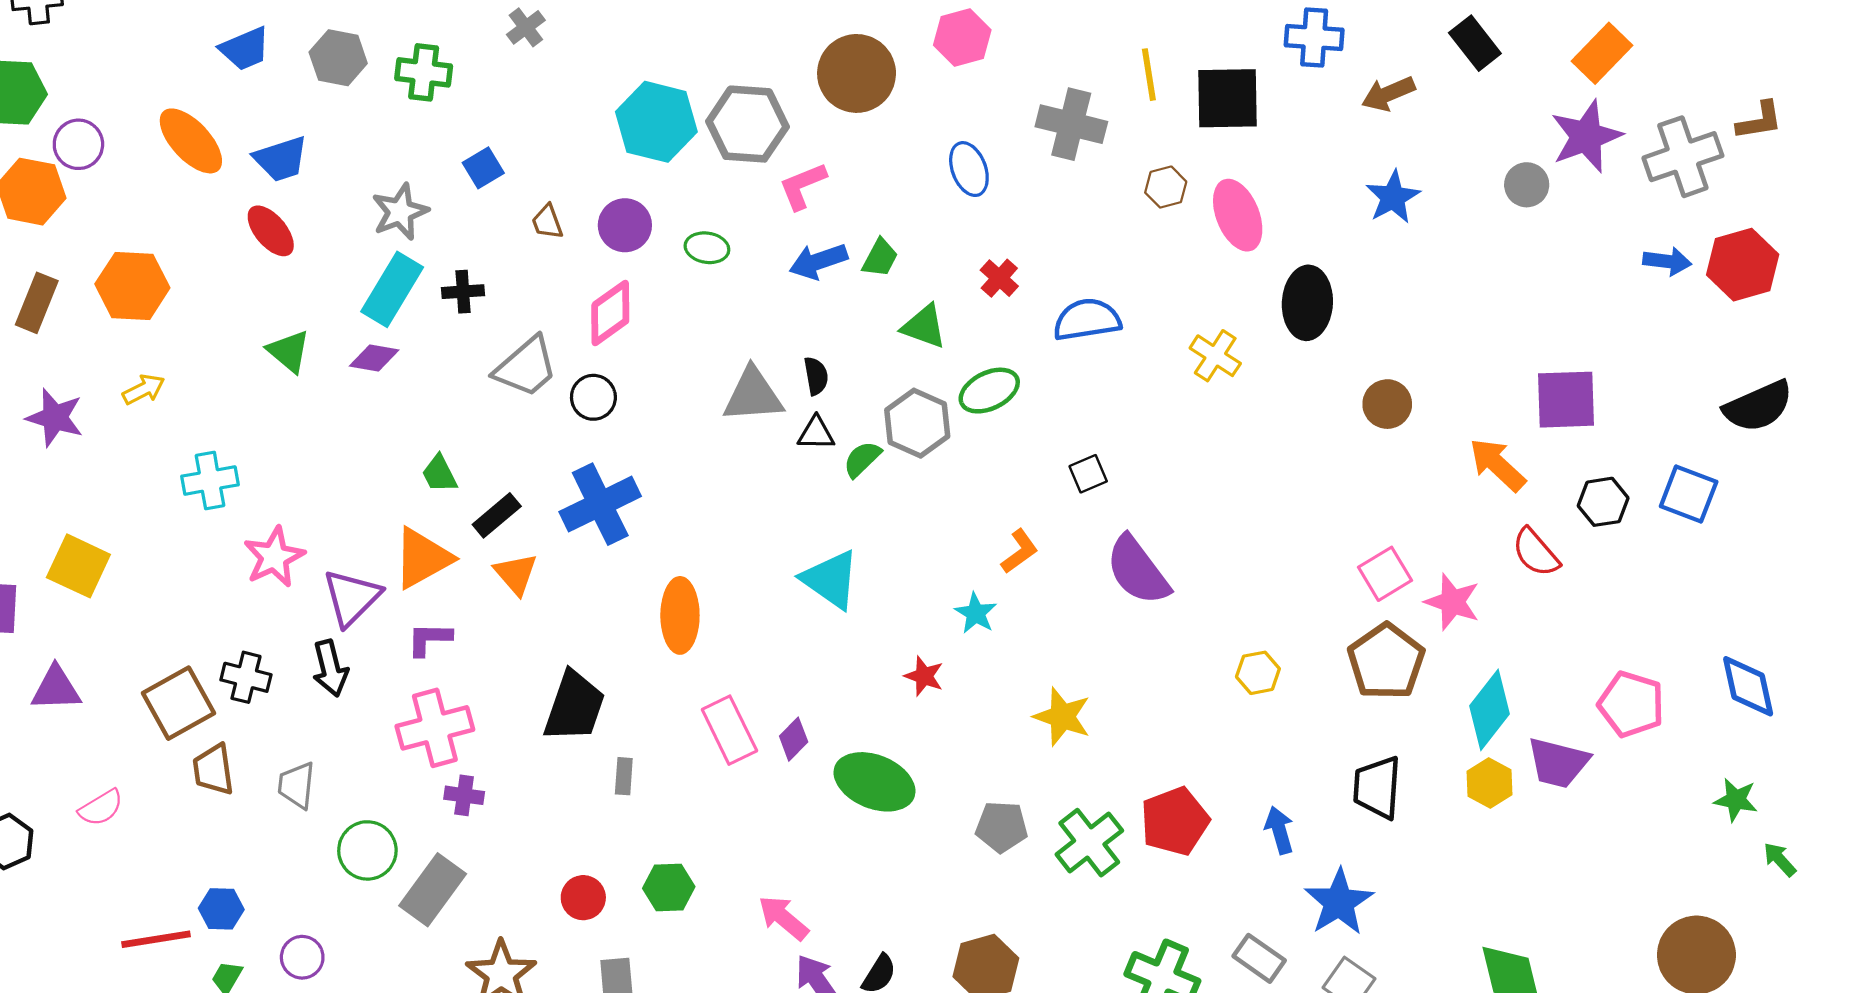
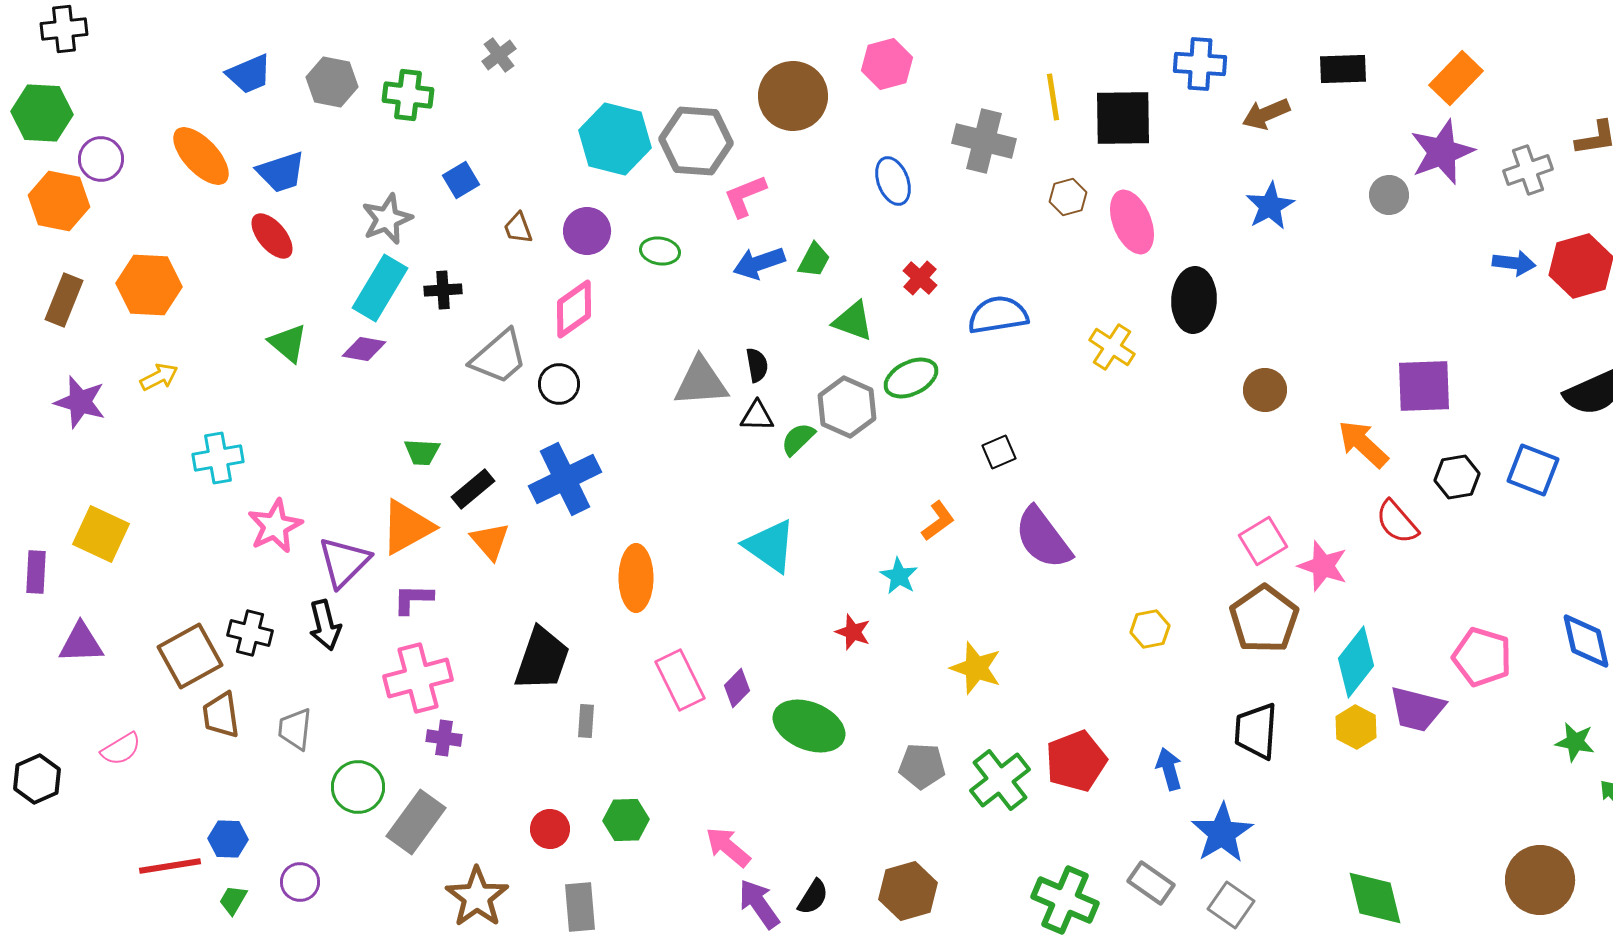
black rectangle: (1475, 43) -> (1343, 69), turned -54
gray cross: (1683, 157) -> (1528, 170), size x0.7
green trapezoid: (439, 474) -> (422, 452), turned -60

